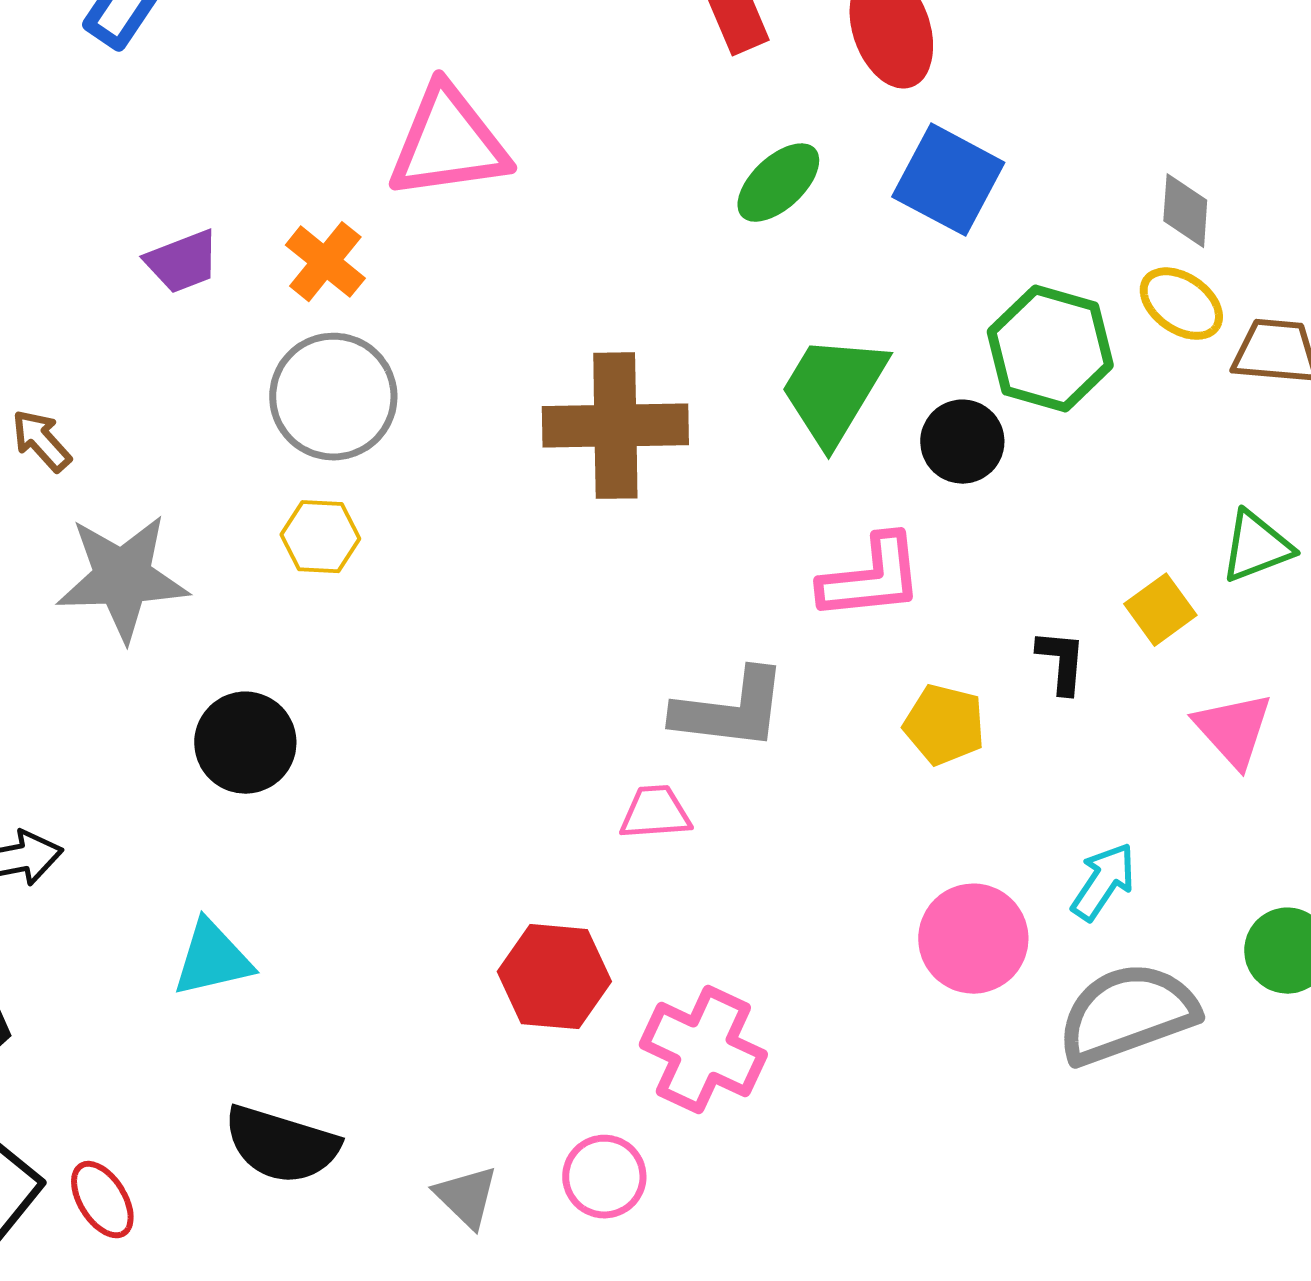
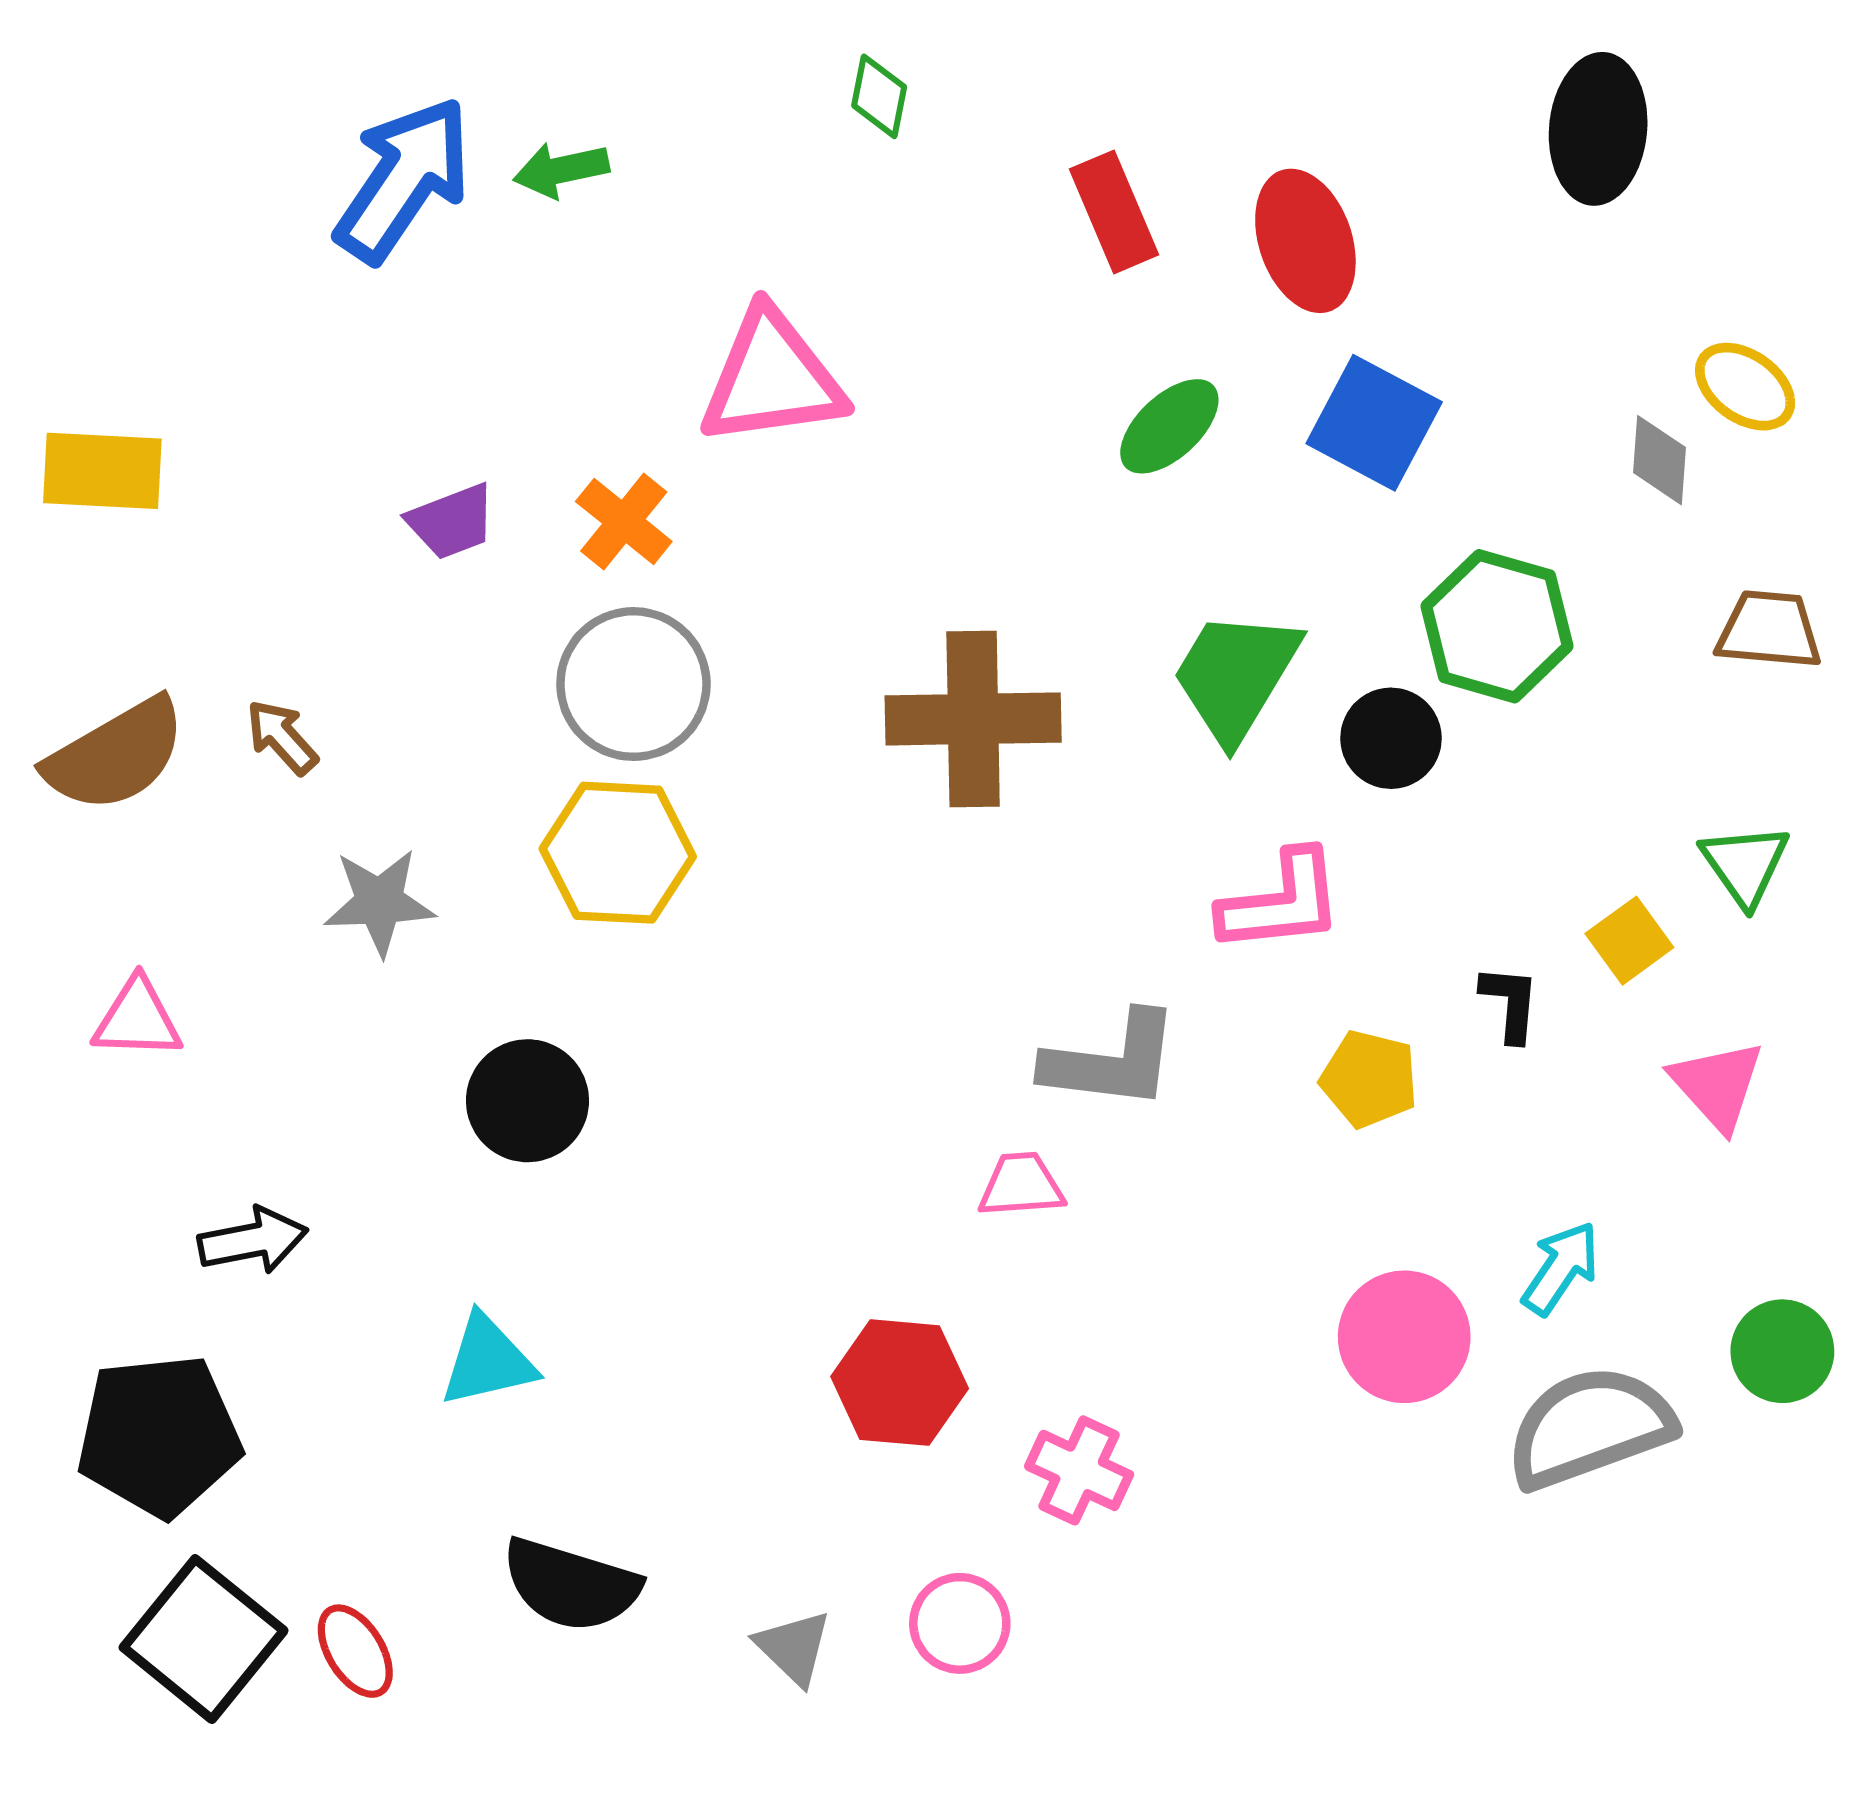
yellow ellipse: (1181, 304) -> (1745, 387), moved
yellow hexagon: (320, 537) -> (618, 853), size x1.6
green triangle: (1256, 547) -> (1745, 865), turned -44
gray star: (122, 578) -> (379, 902), size x0.7
pink cross: (703, 1050) -> (1079, 1470), size x0.7

